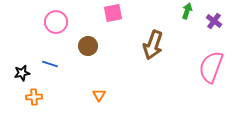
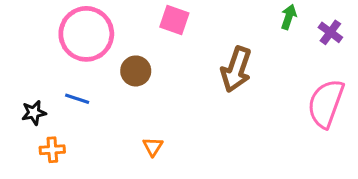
pink square: (113, 13) -> (174, 20), turned 30
pink circle: (56, 22) -> (86, 34), size x1.5

